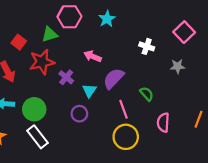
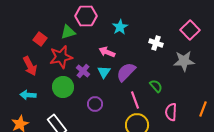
cyan star: (107, 19) -> (120, 27), moved
gray star: (178, 66) -> (184, 61), size x1.5
cyan triangle: (89, 91) -> (104, 72), moved
green circle: (34, 109) -> (63, 87), moved

